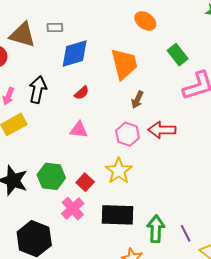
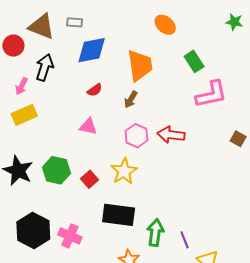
black arrow: (38, 90) -> (45, 67), moved
brown arrow: (137, 100) -> (131, 99), moved
pink cross: (73, 209) -> (70, 236), moved, turned -30

